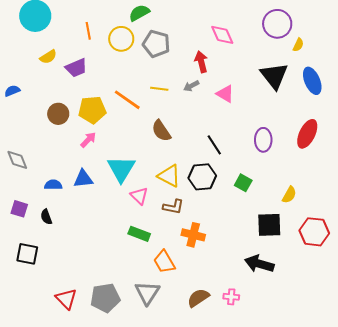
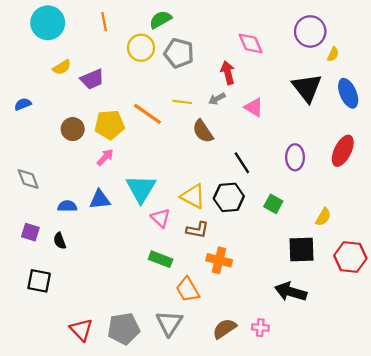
orange line: (88, 31) -> (104, 22), moved
brown semicircle: (161, 131) -> (203, 131), moved

